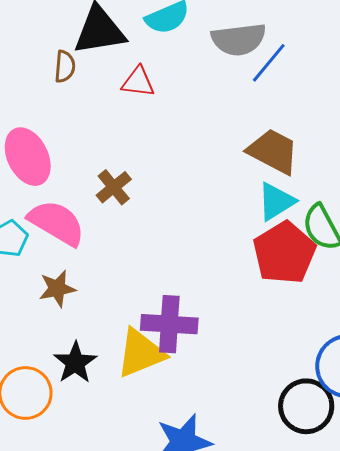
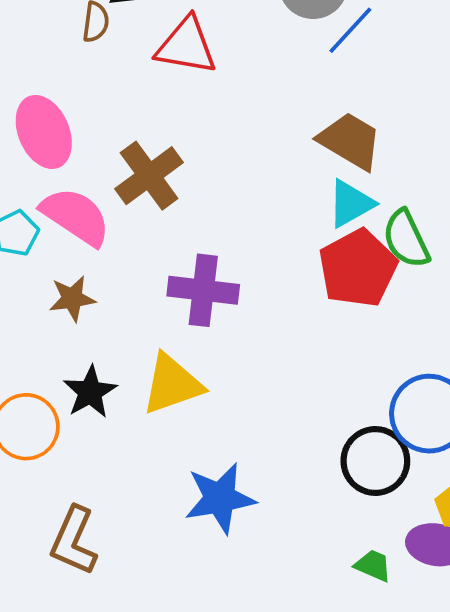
red triangle: (138, 82) -> (186, 46), size x1.5
brown cross: (114, 187) -> (149, 176), size x1.5
purple cross: (169, 324) -> (203, 290), moved

